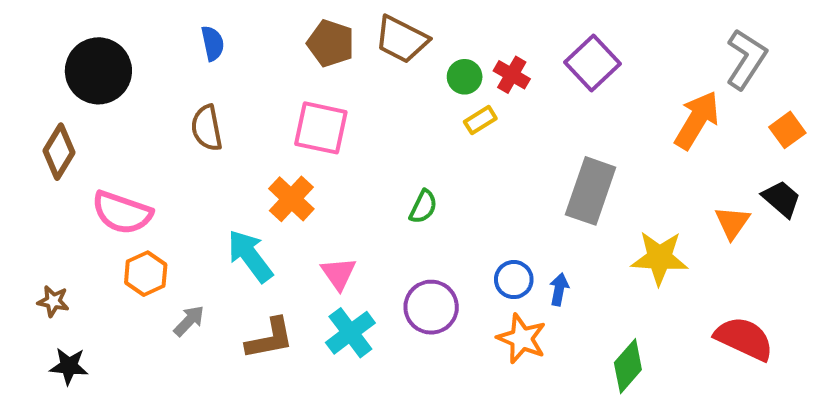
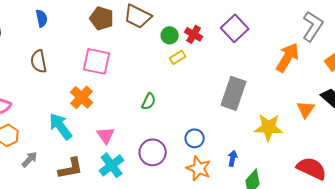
blue arrow: (559, 289) -> (233, 158), moved

